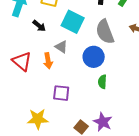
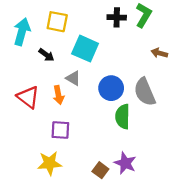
gray semicircle: (105, 32) -> (145, 92), moved
green semicircle: (102, 82) -> (123, 117), size x1.5
purple square: (61, 93) -> (60, 130), moved

